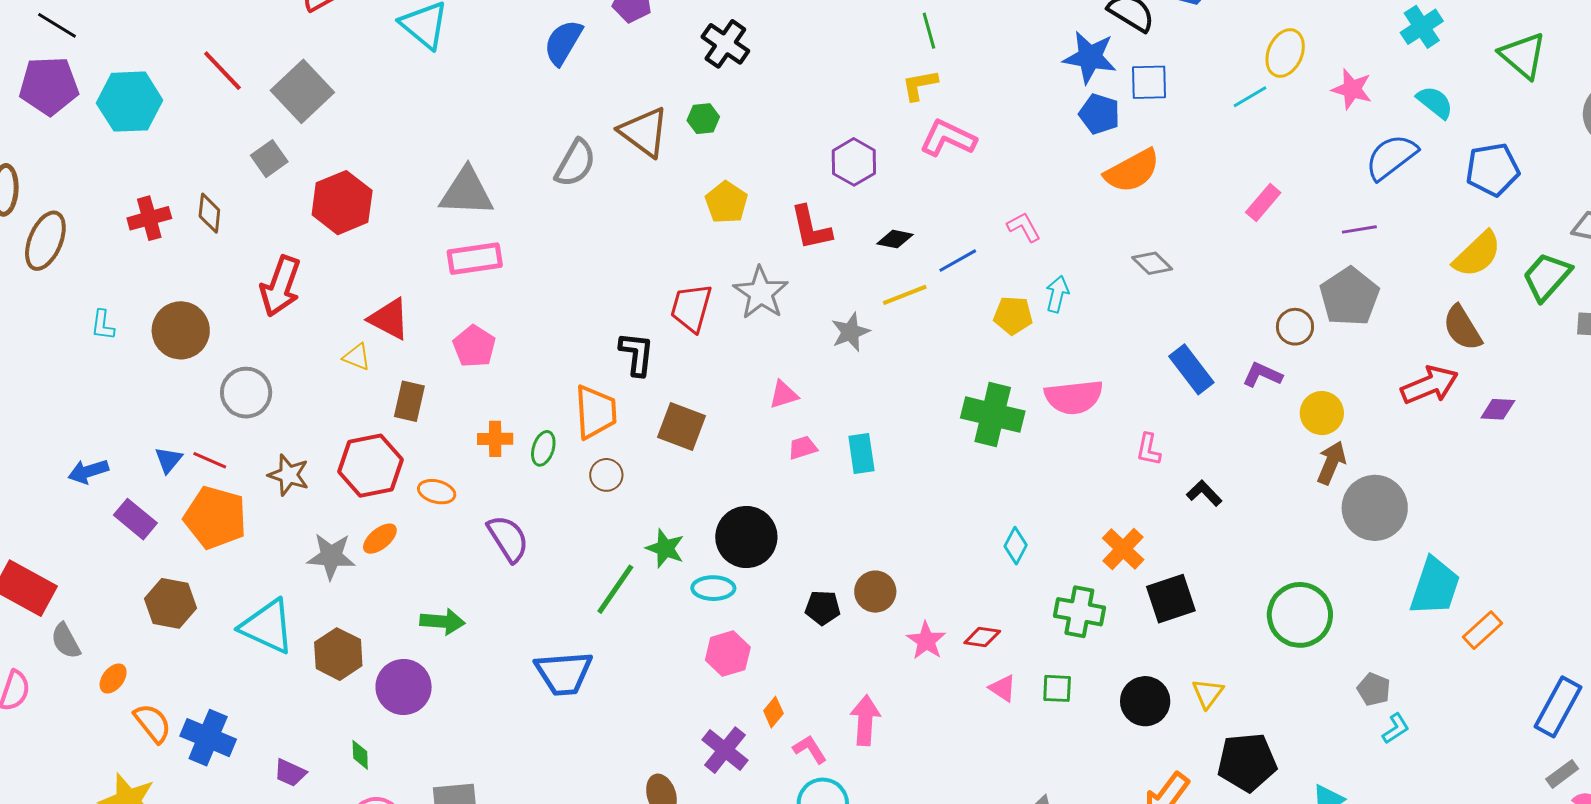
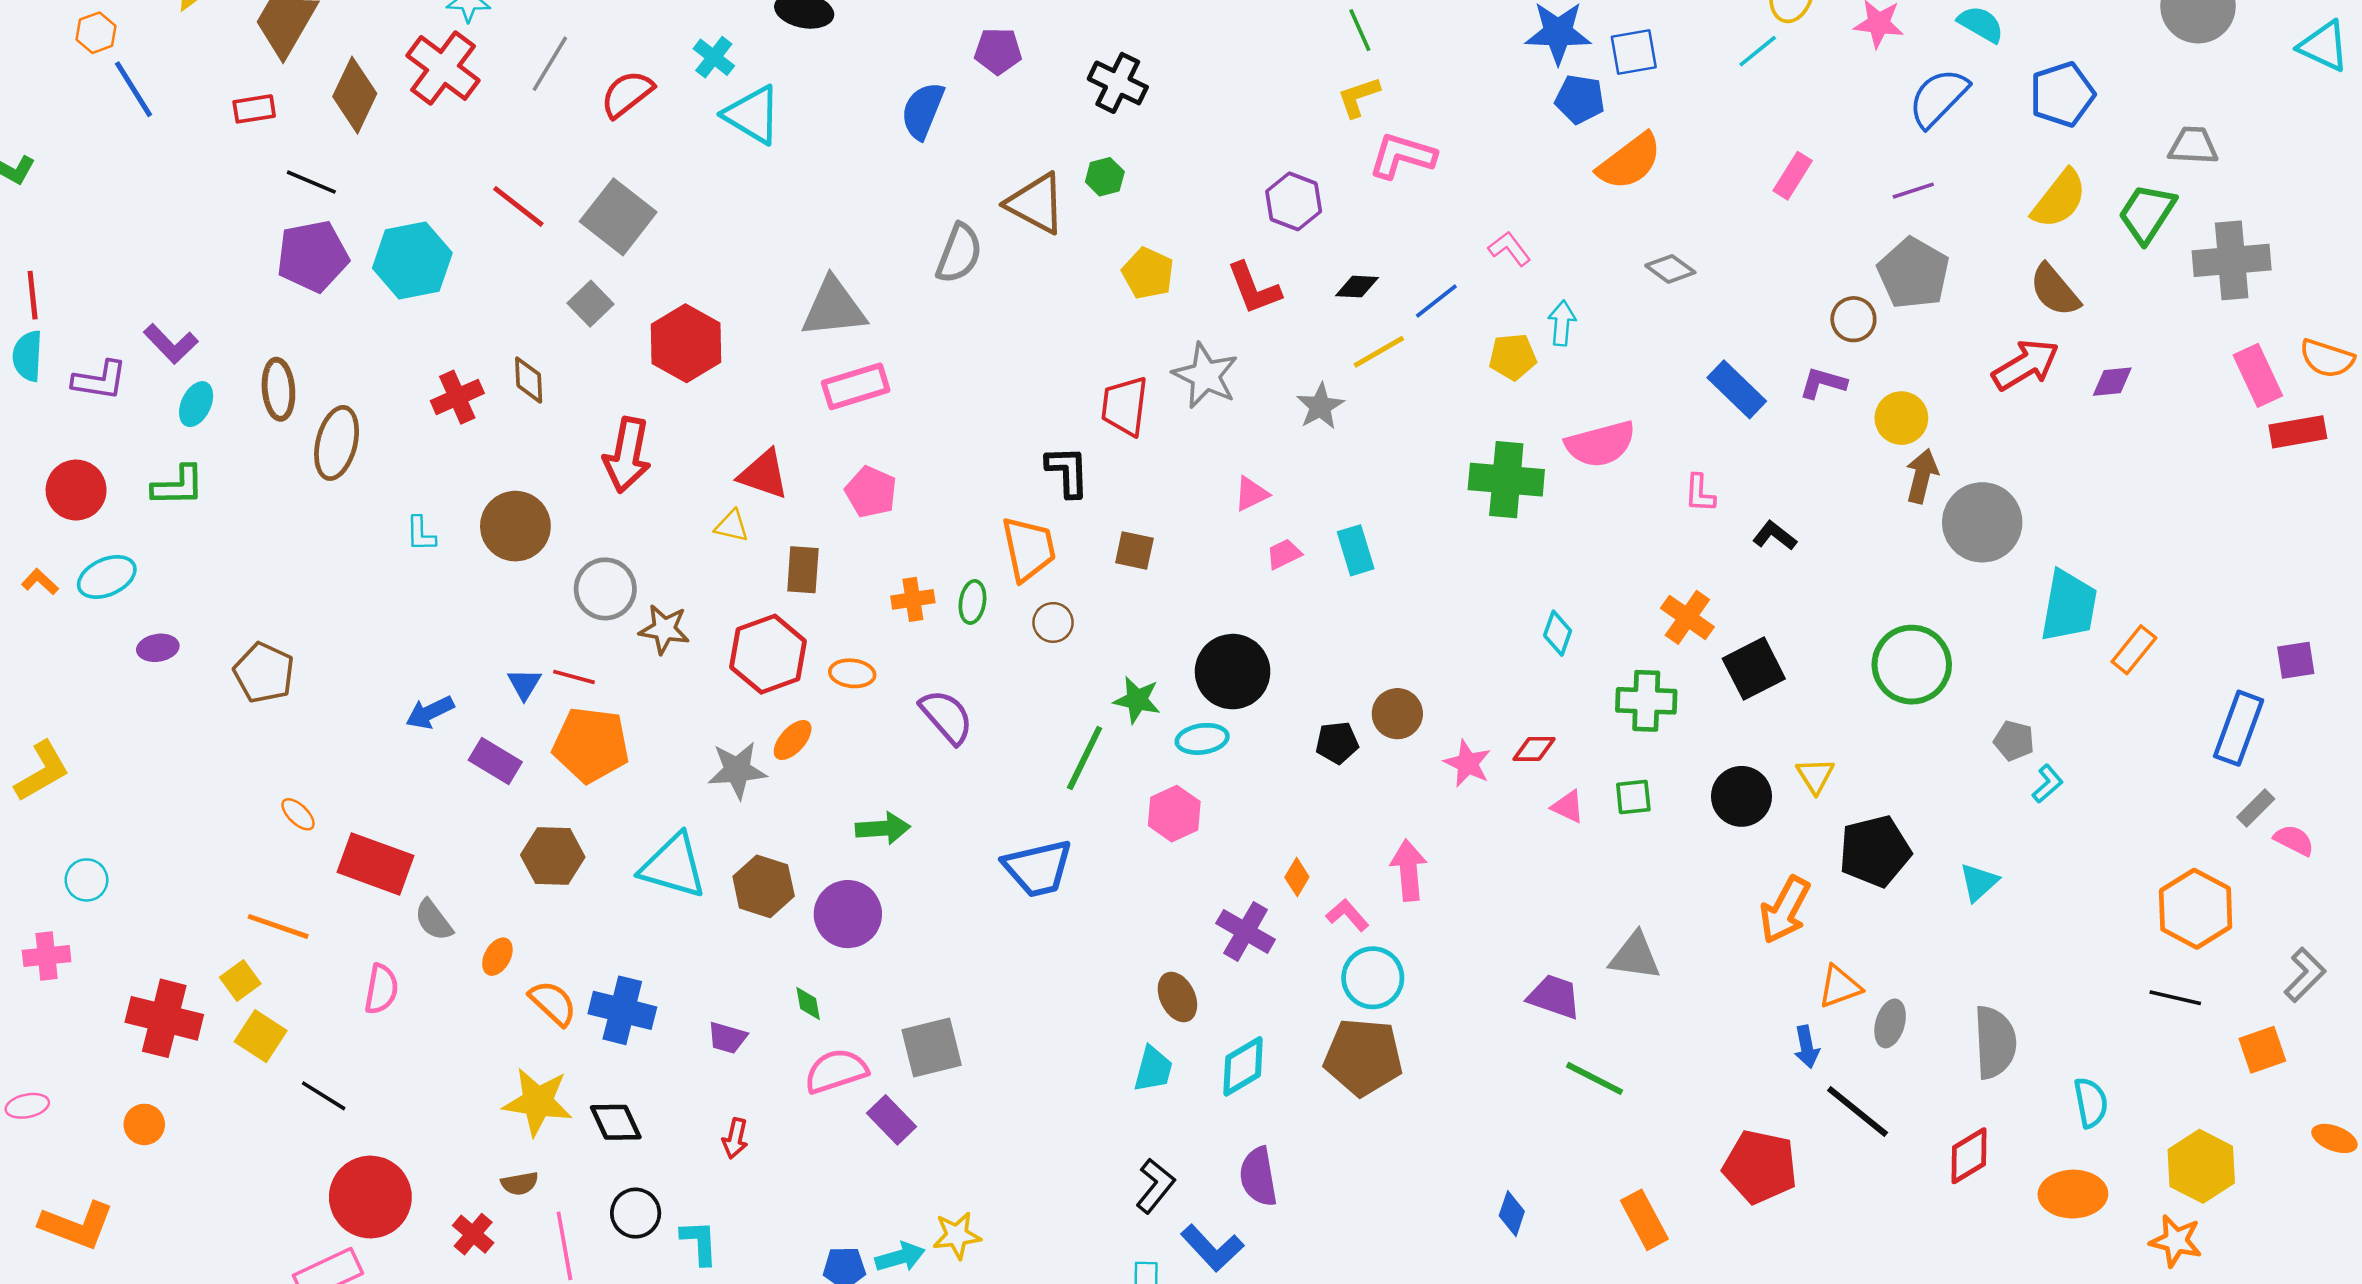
brown square: (681, 426) -> (1134, 551), size x0.7
brown star: (289, 475) -> (664, 629), moved
pink hexagon: (728, 654) -> (1174, 814), moved

